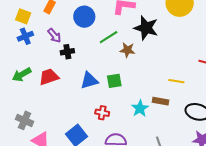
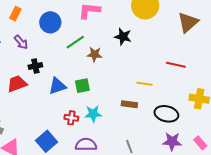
black star: (146, 28) -> (123, 37), moved, size x0.7
black cross: (67, 52) -> (35, 66), moved
cyan star: (140, 108) -> (93, 114), moved, turned 30

